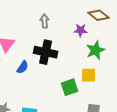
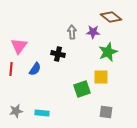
gray arrow: (45, 21) -> (72, 32), moved
black cross: (46, 52) -> (58, 54), size x0.6

